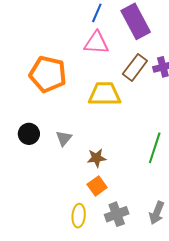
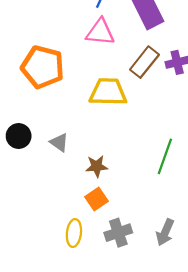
gray triangle: (64, 138) -> (59, 142), turned -36

